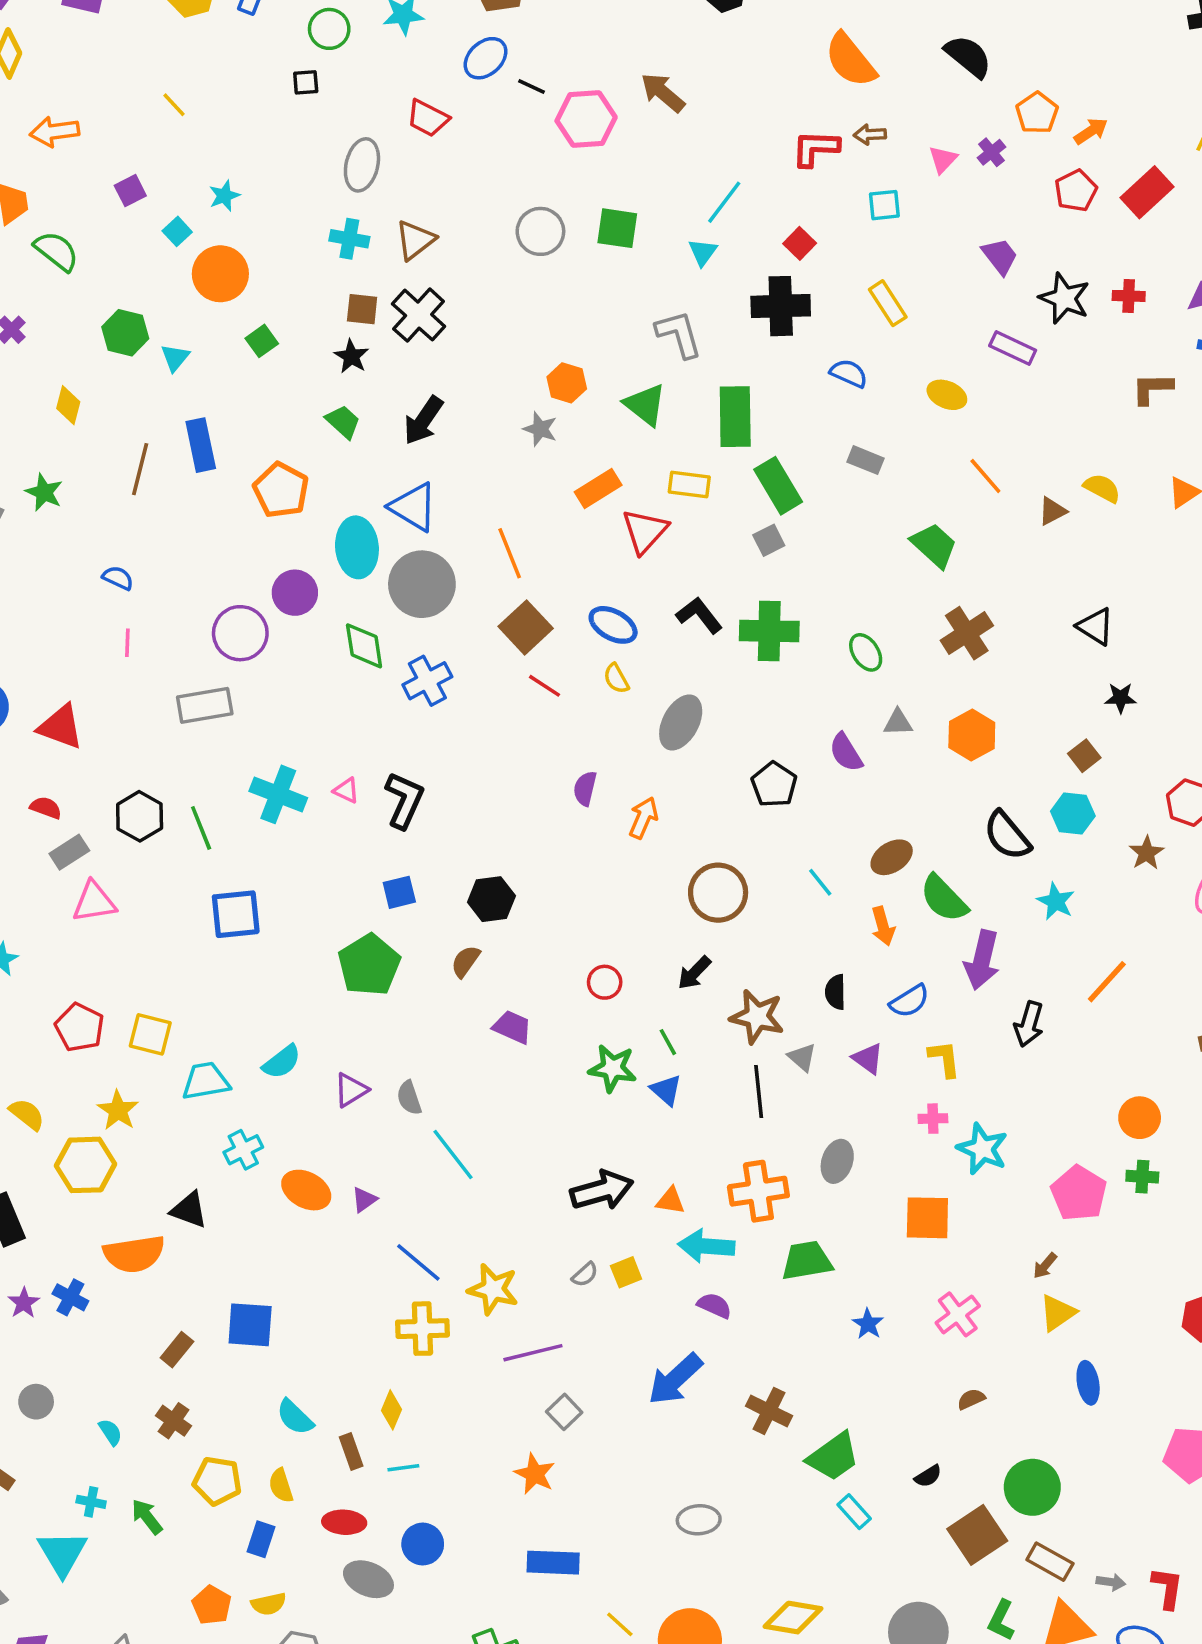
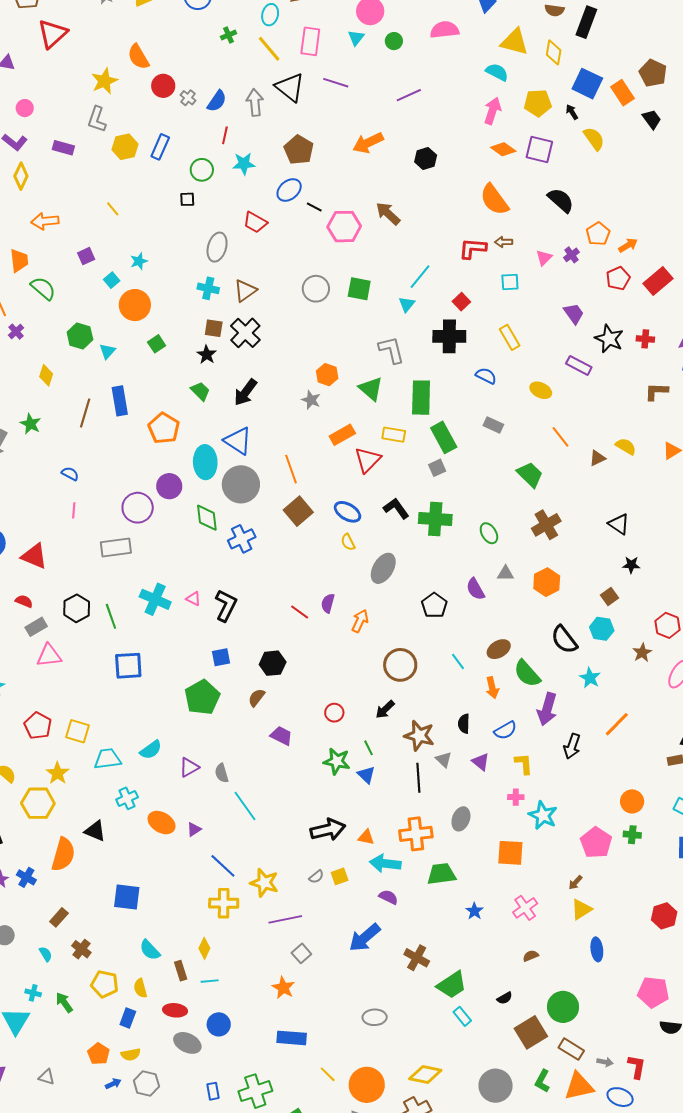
red line: (544, 686) -> (300, 612), moved
orange semicircle: (134, 1254) -> (63, 854), turned -68
brown rectangle: (177, 1350) -> (59, 917), moved

